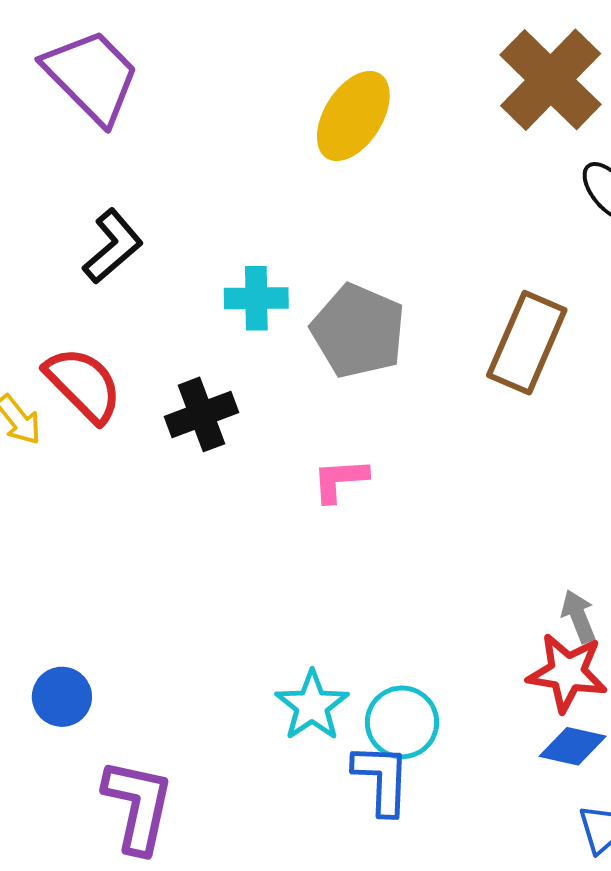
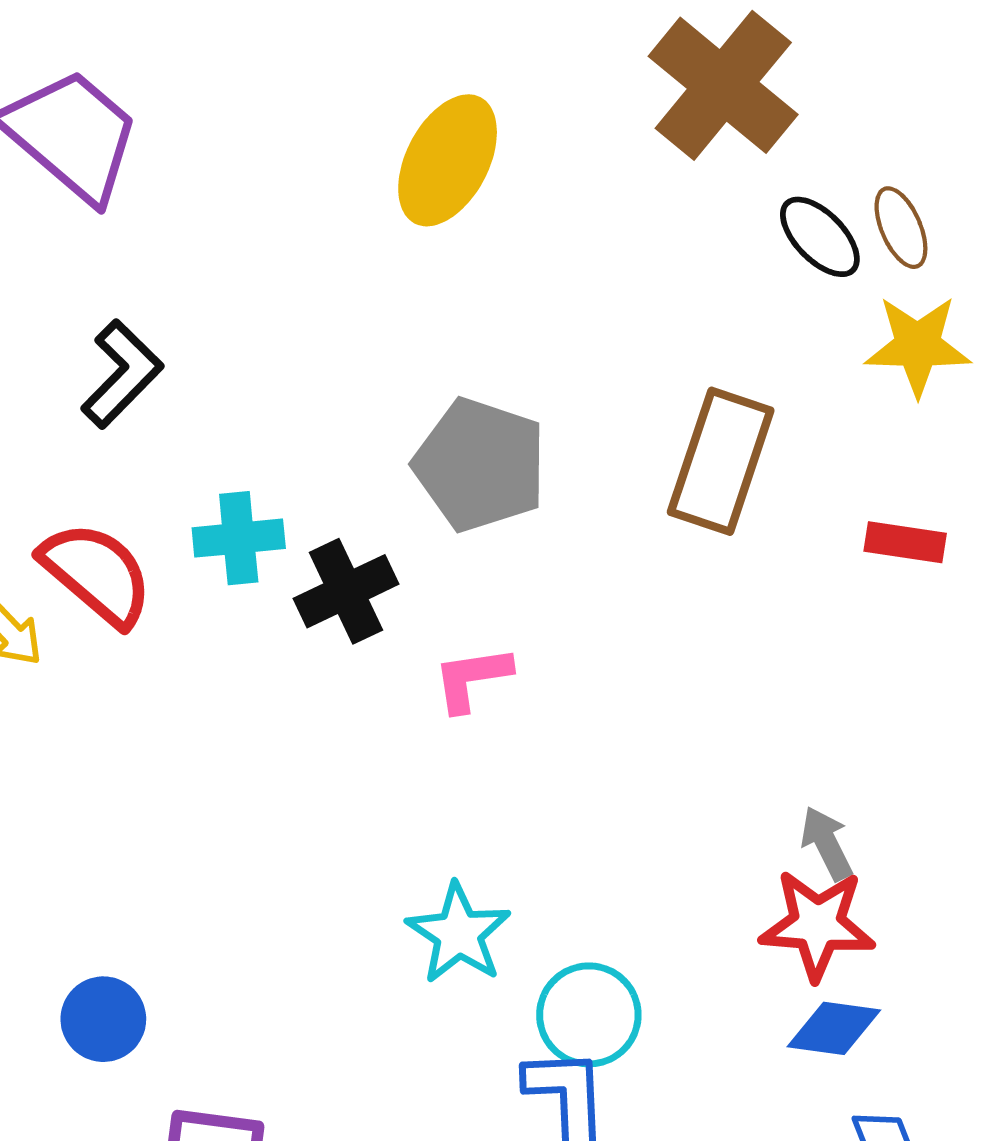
cyan cross: (256, 298) -> (239, 538), moved
black cross: (201, 414) -> (346, 591), moved
cyan star: (312, 706) -> (459, 933), moved

